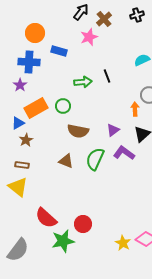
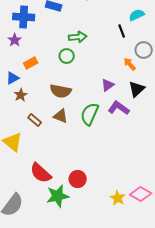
black line: (107, 76) -> (122, 31), moved
green circle: (63, 106) -> (67, 56), moved
orange rectangle: (36, 108) -> (31, 63), size x0.6
orange arrow: (135, 109) -> (130, 64), turned -40
brown semicircle: (78, 131) -> (61, 91), moved
brown rectangle: (22, 165) -> (35, 120), moved, turned 32

